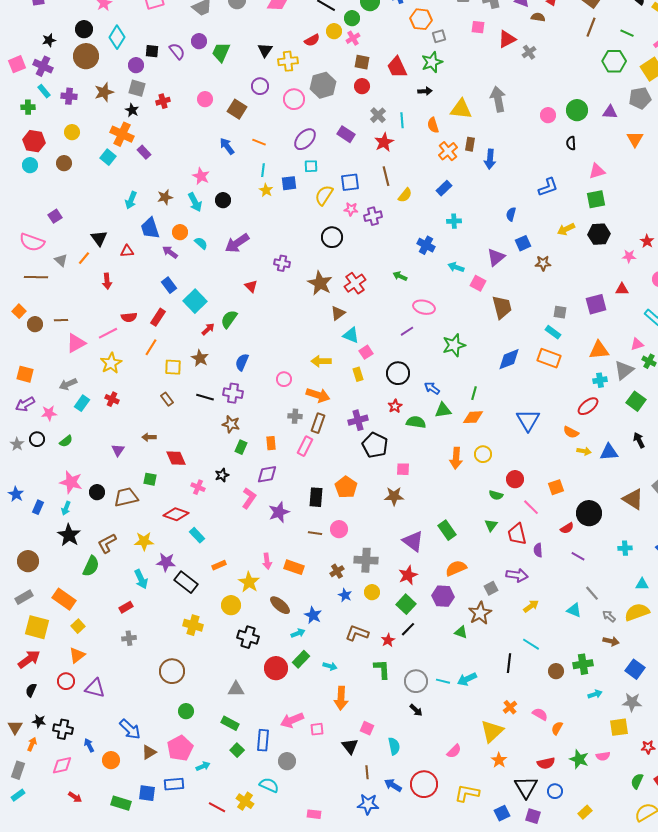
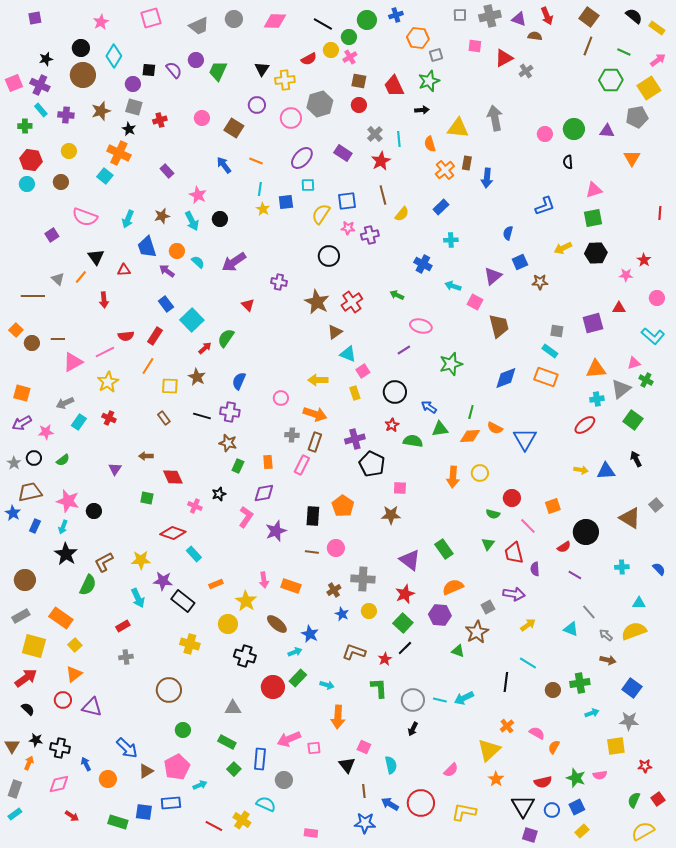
purple rectangle: (144, 152) -> (167, 171), moved
pink semicircle: (32, 242) -> (85, 217), moved
orange semicircle: (571, 432) -> (495, 428), moved
brown trapezoid: (126, 497) -> (30, 492), moved
black semicircle: (31, 690) -> (28, 709), turned 112
black arrow: (416, 710) -> (413, 729), turned 72
blue square: (502, 813) -> (577, 807), moved

